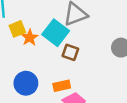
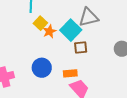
yellow square: (17, 29) -> (40, 23), turned -32
brown square: (70, 52) -> (81, 47), turned -32

